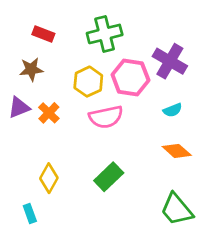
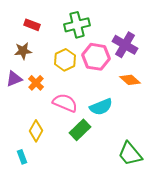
cyan semicircle: (173, 110) -> (101, 107), moved, size x1.6
pink semicircle: (106, 117) -> (65, 103), moved, turned -145
orange diamond: (177, 151) -> (130, 80), moved

